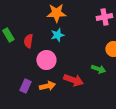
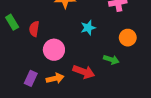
cyan star: (57, 35) -> (88, 28), moved

